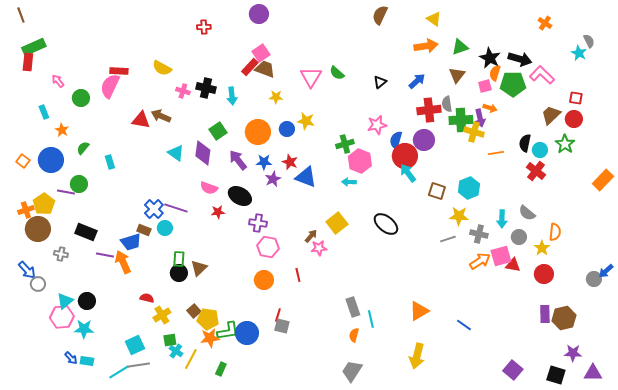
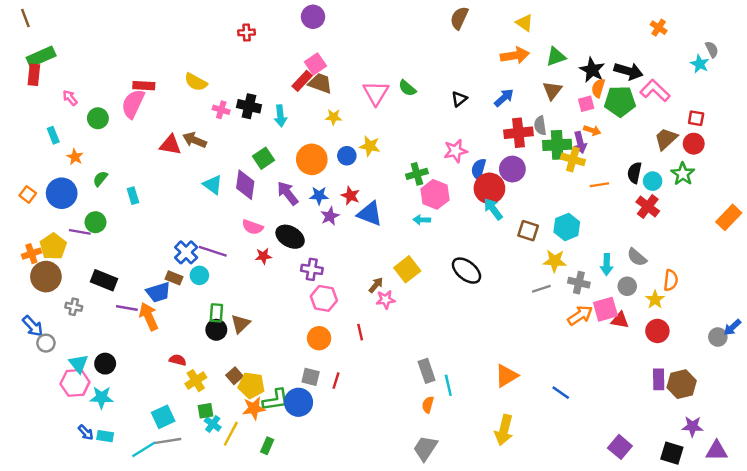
cyan triangle: (65, 301) -> (79, 364), turned -30
gray square: (282, 326) -> (311, 377), moved

